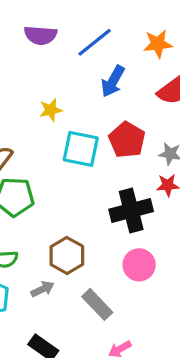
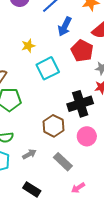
red pentagon: (127, 140) -> (82, 51), moved
cyan square: (81, 149) -> (48, 68), turned -35
brown hexagon: (67, 255) -> (53, 126), moved

